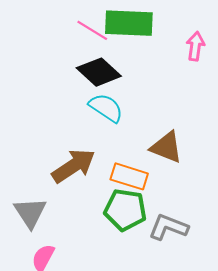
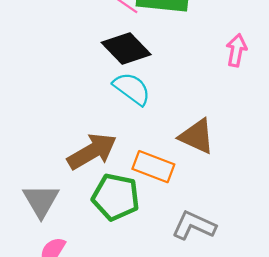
pink arrow: (195, 46) -> (236, 50), moved
green pentagon: (125, 210) -> (116, 197), moved

